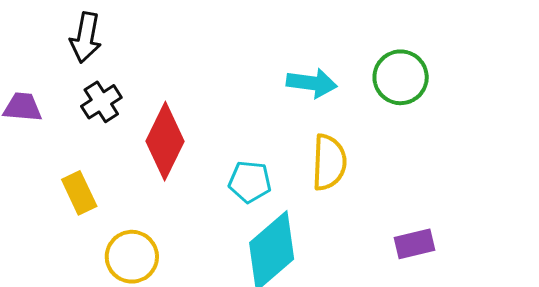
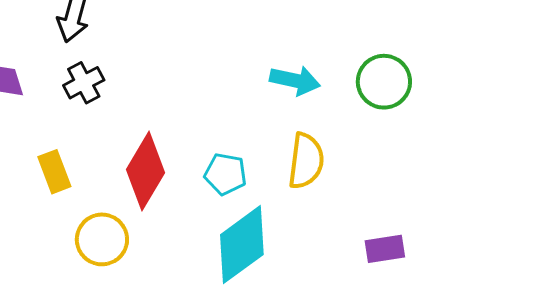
red diamond: (165, 141) -> (146, 171), moved

